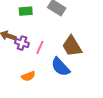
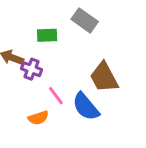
green rectangle: (26, 11) -> (47, 35), moved
pink line: (40, 47) -> (56, 96), moved, turned -64

